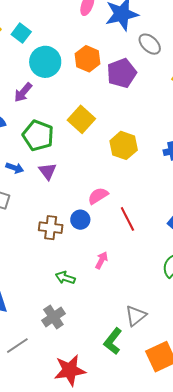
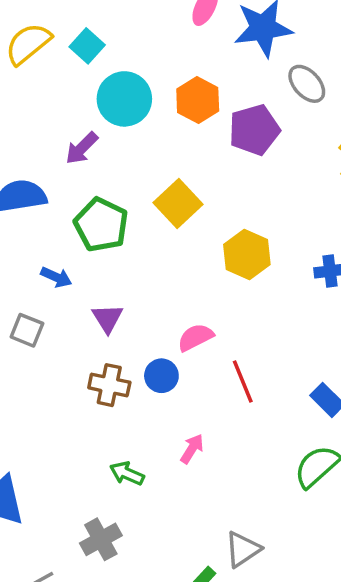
purple triangle: (48, 171) -> (107, 318), moved

